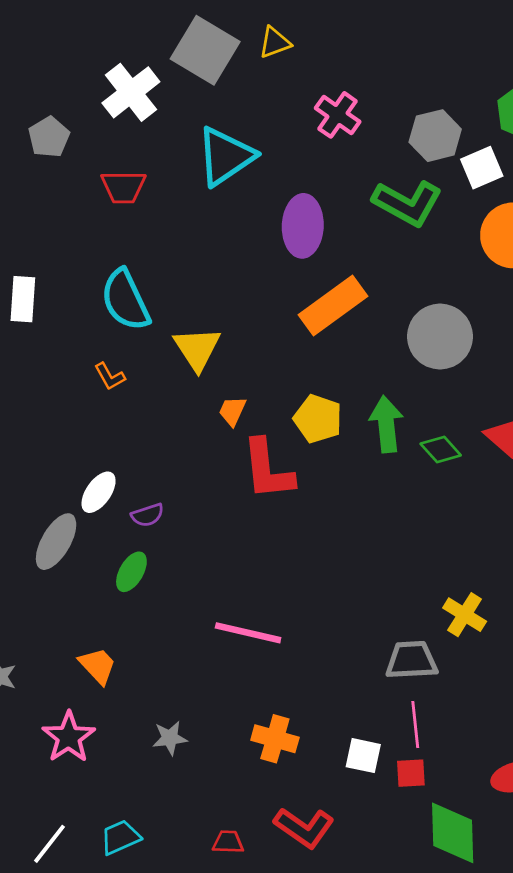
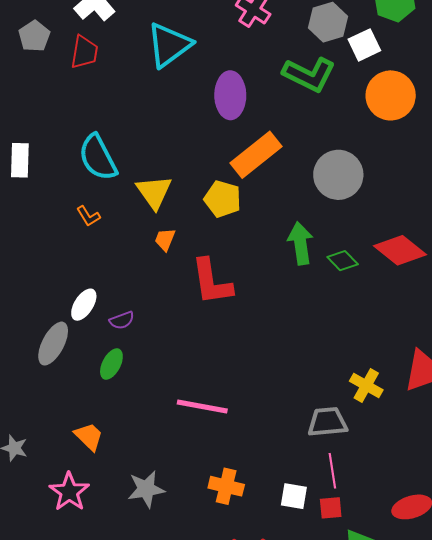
red trapezoid: (123, 187) -> (84, 52), moved, turned -78
orange trapezoid: (232, 411) -> (165, 240), moved
yellow pentagon: (318, 419) -> (223, 199), moved
gray star: (170, 738) -> (146, 489), size x1.4

